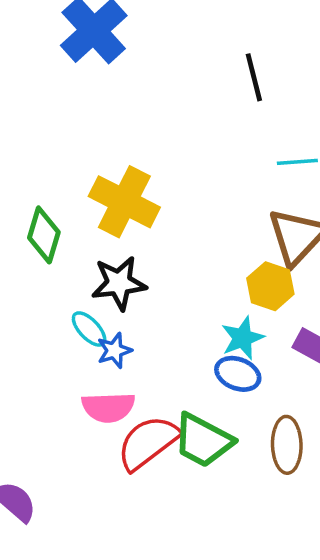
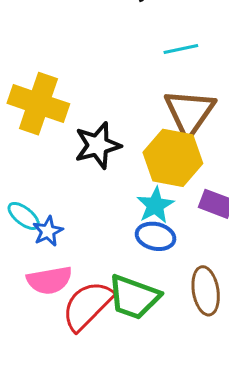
black star: (119, 283) -> (98, 145), moved
yellow hexagon: (270, 286) -> (173, 158), size x1.4

